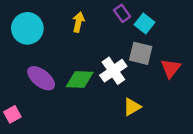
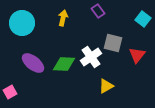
cyan square: (144, 23) -> (143, 19), moved

